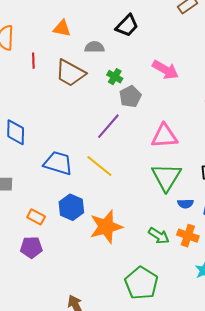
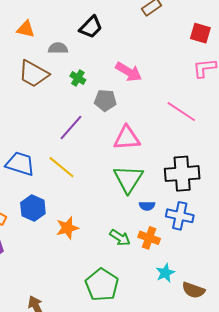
gray pentagon: (130, 97) -> (105, 100), moved, turned 30
orange star: (106, 227) -> (67, 228), size x0.7

